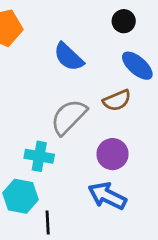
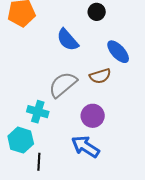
black circle: (124, 21) -> (97, 12), moved

